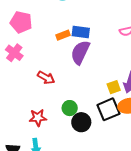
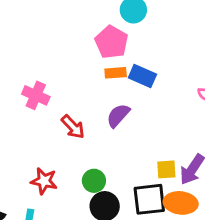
pink pentagon: (21, 22) -> (112, 42), moved
purple semicircle: (80, 52) -> (118, 116), moved, size x0.7
pink cross: (14, 53) -> (36, 95), moved, turned -30

